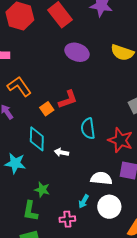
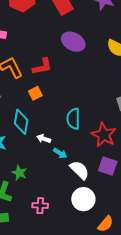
red L-shape: (68, 99) -> (42, 67), moved
white semicircle: (101, 178) -> (79, 170), turned 30
cyan arrow: (84, 201) -> (60, 153), moved, turned -96

